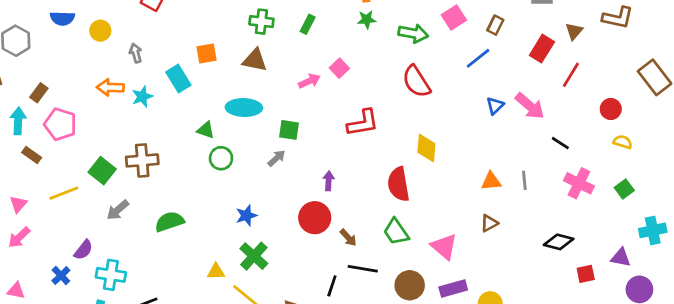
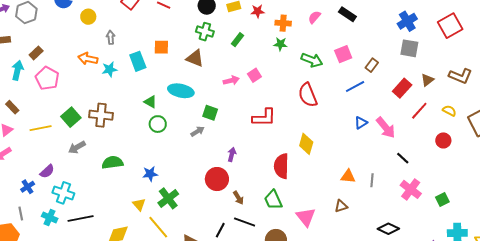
yellow semicircle: (623, 142) -> (449, 111), moved
brown rectangle: (32, 155) -> (12, 107), moved
blue star: (246, 216) -> (150, 174), moved
yellow triangle: (216, 272) -> (139, 204), turned 40

